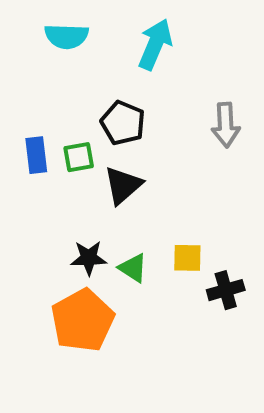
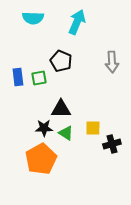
black triangle: (123, 185) -> (61, 109), moved, turned 40

